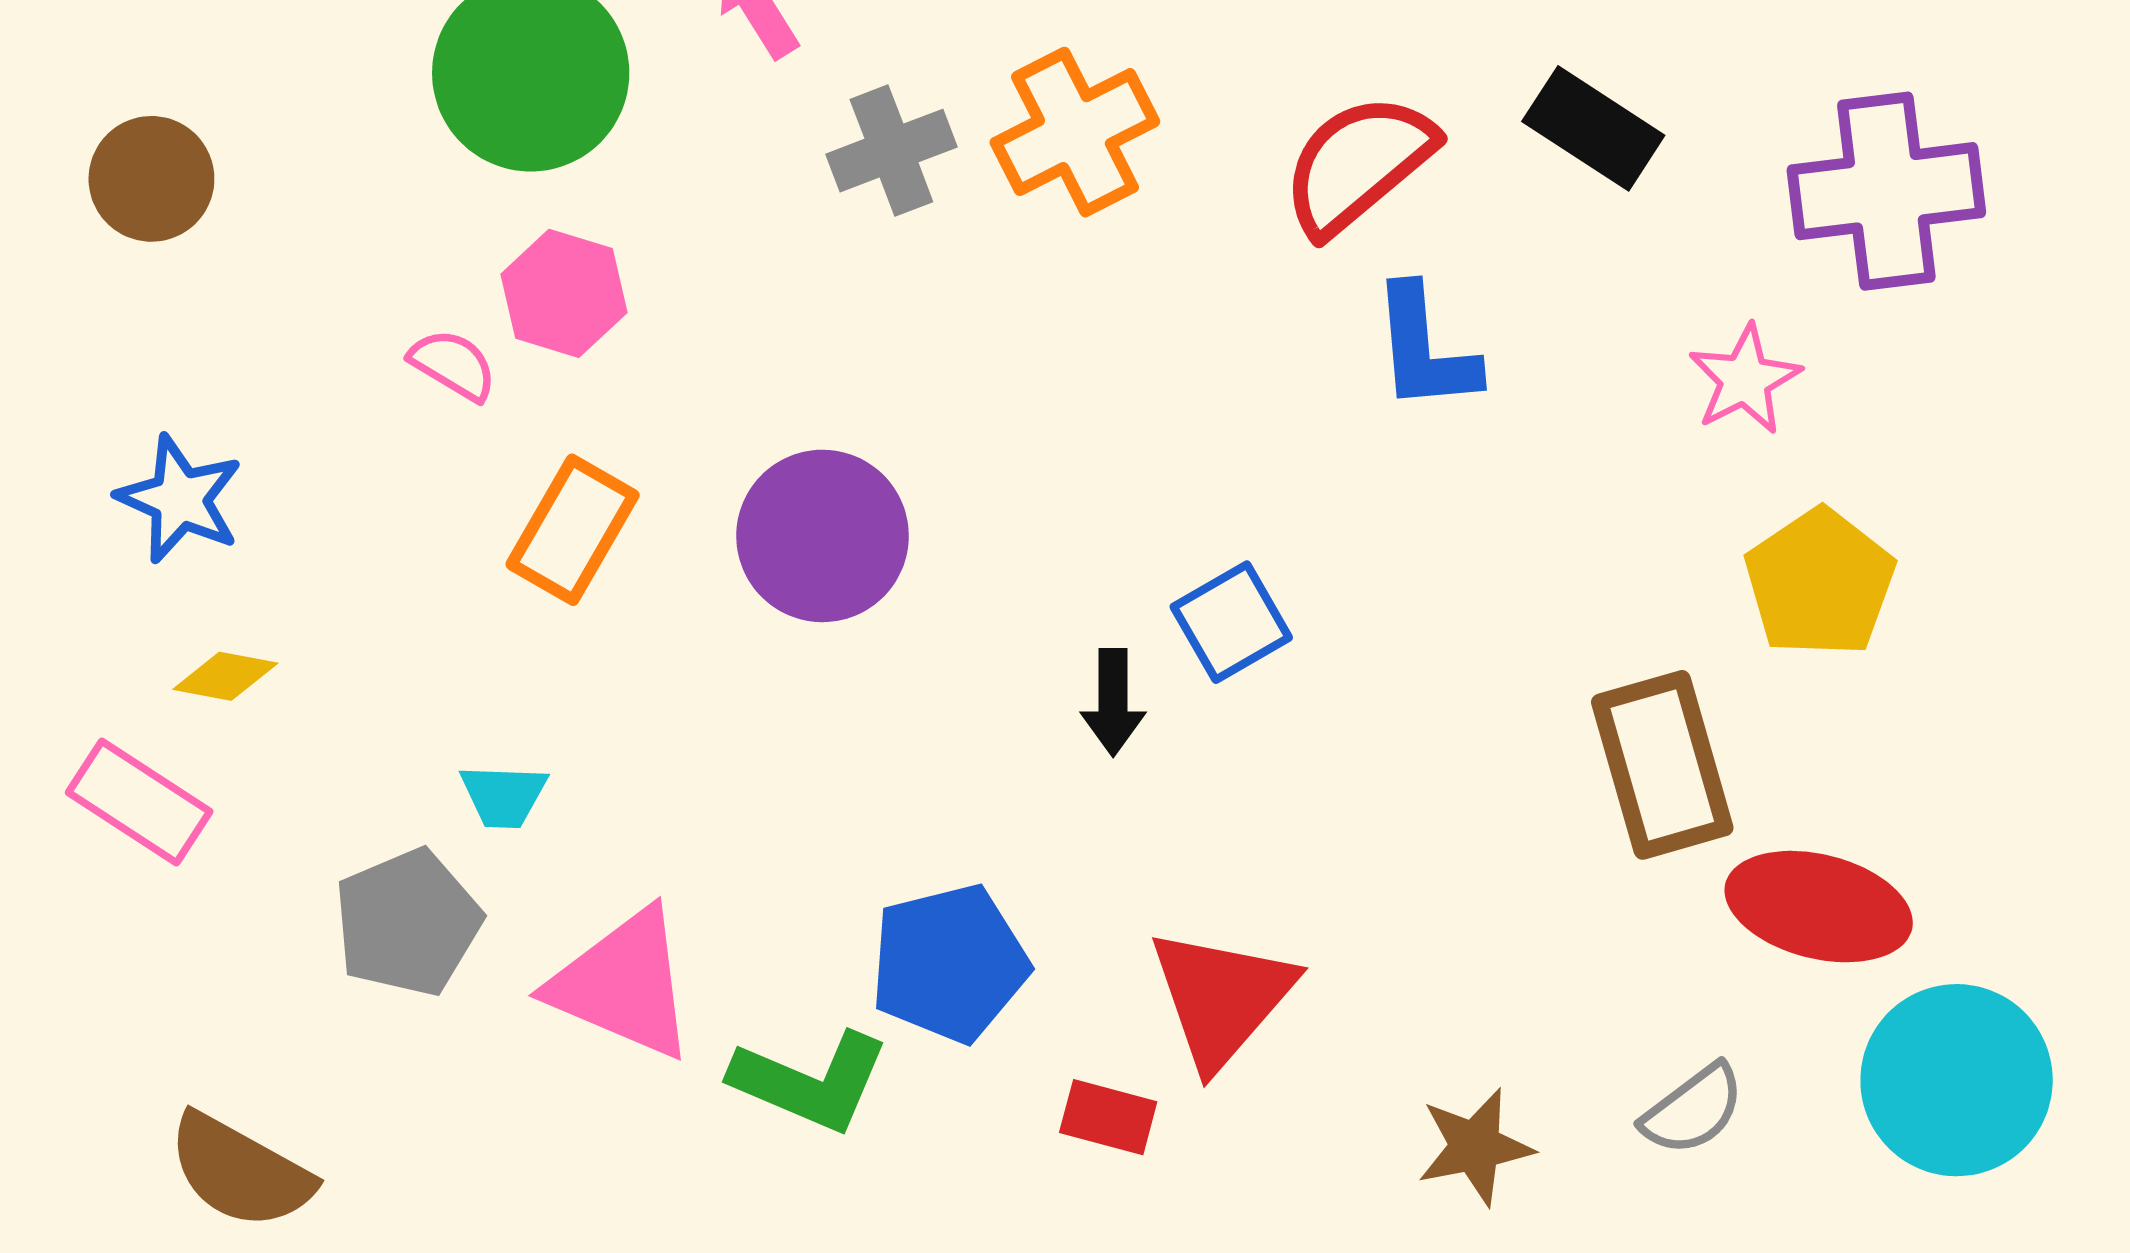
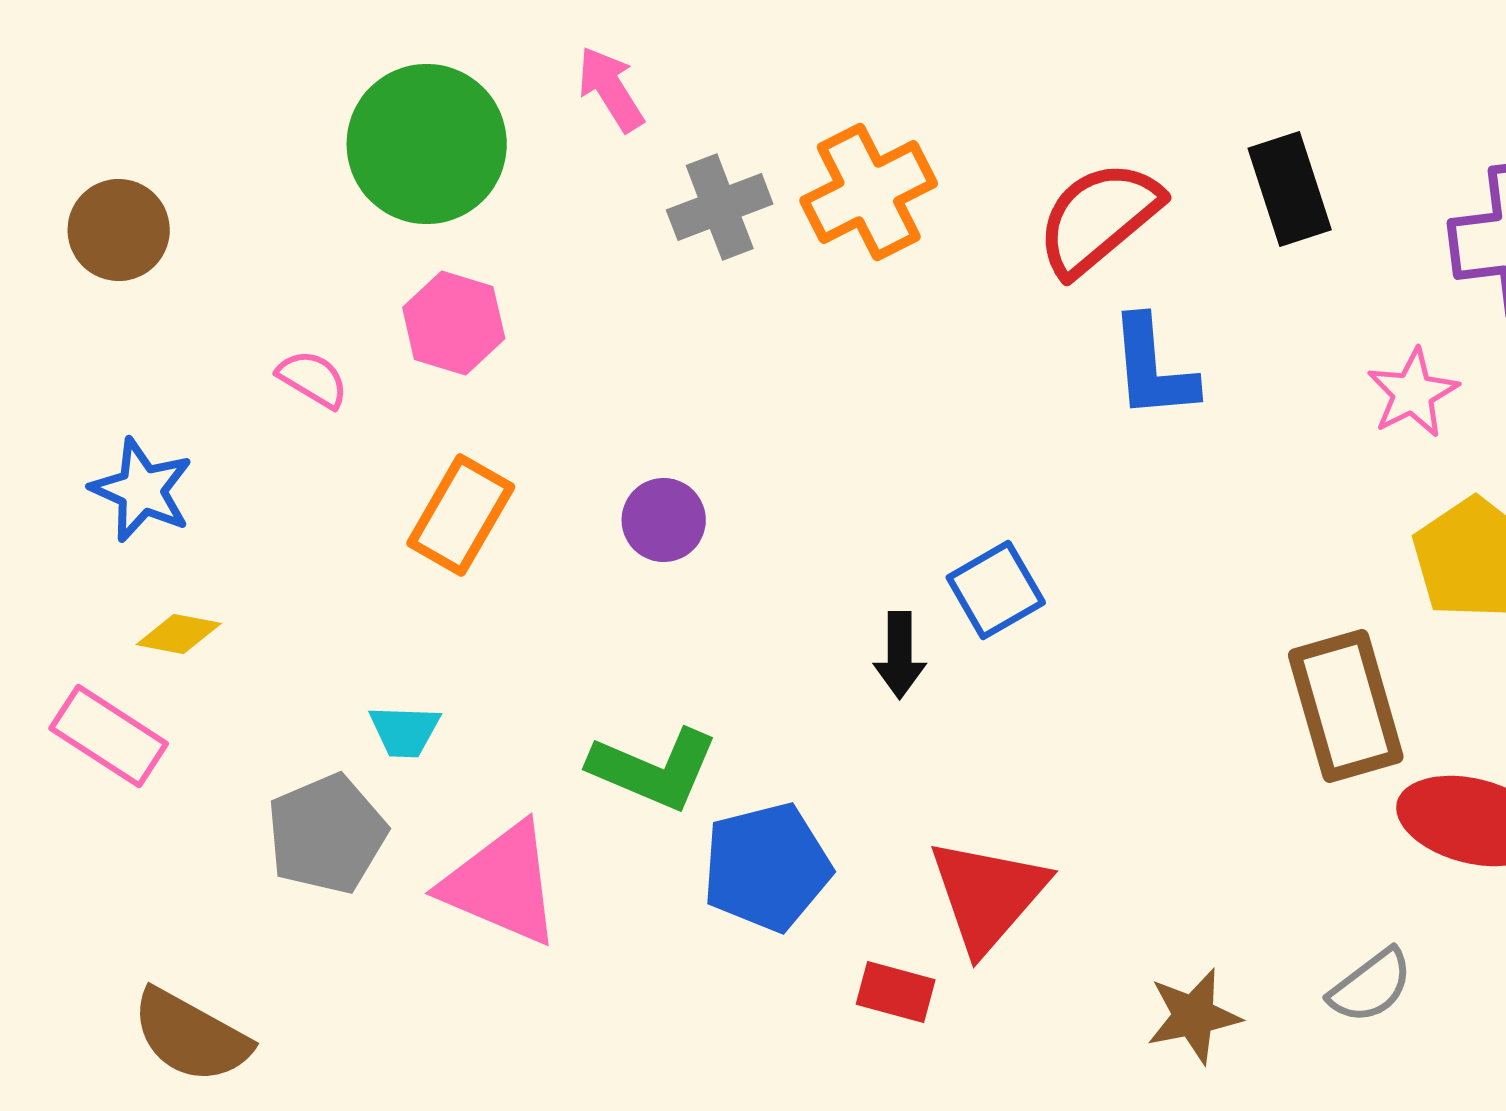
black rectangle: (1593, 128) -> (1290, 189), turned 39
pink semicircle: (453, 365) -> (313, 379), moved
purple circle: (823, 536) -> (664, 520), size x0.6
green L-shape: (810, 1081) -> (654, 769), moved

